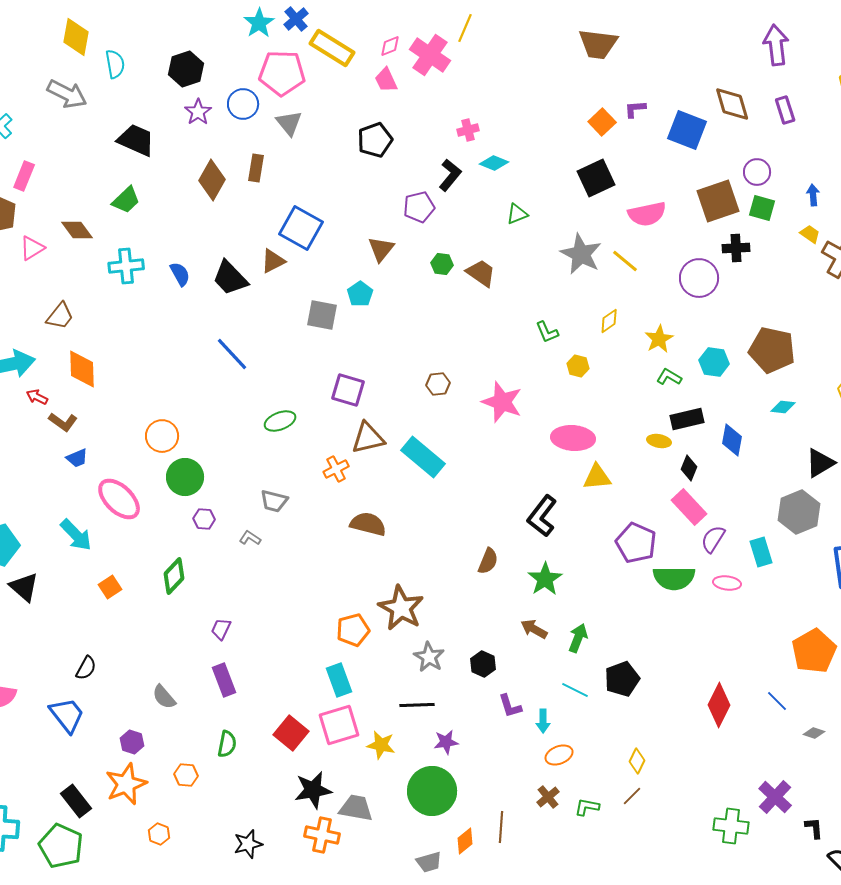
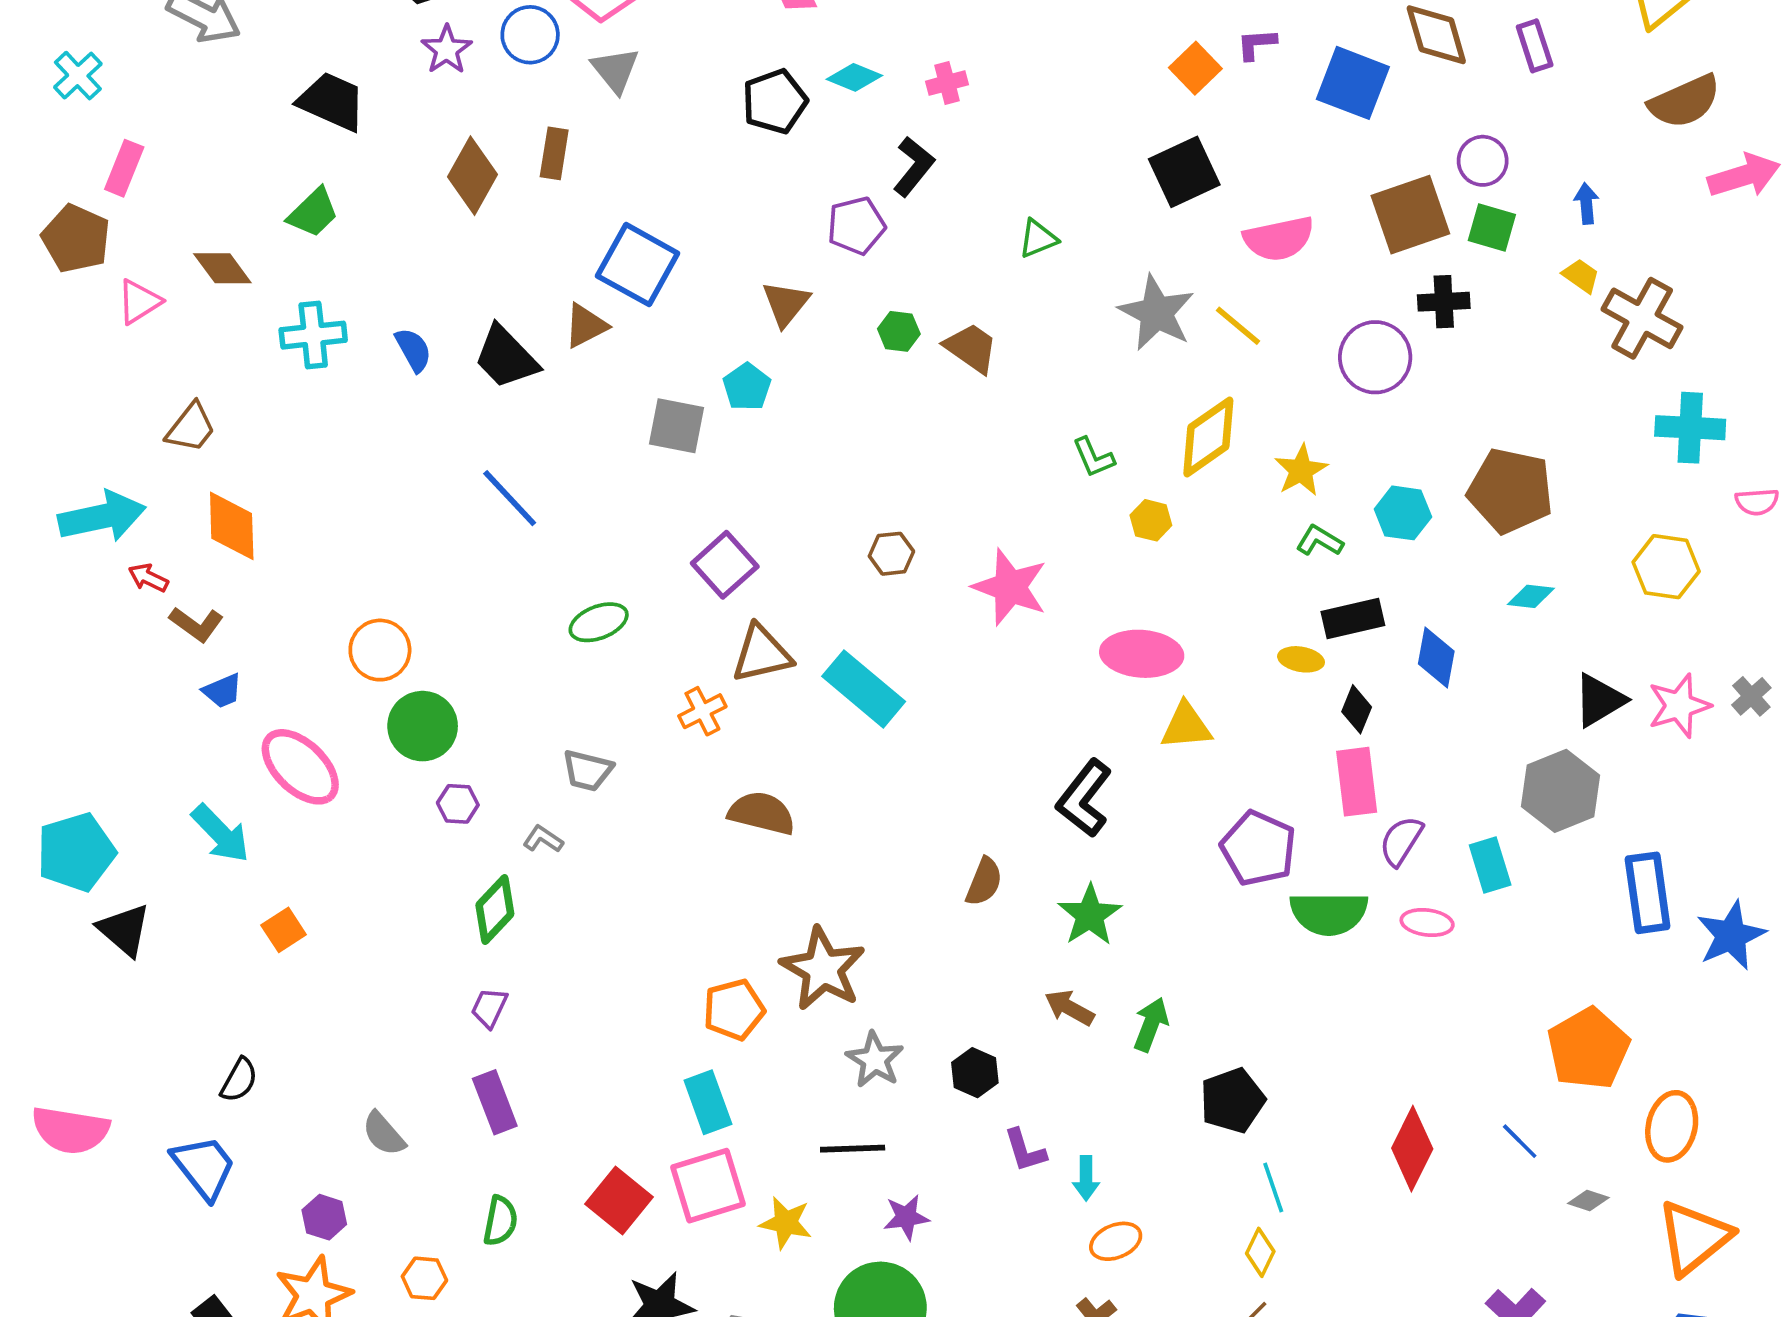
cyan diamond: (494, 163) -> (854, 77), moved
yellow diamond: (609, 321) -> (1208, 437), size x1.8
purple square: (348, 390) -> (725, 565), turned 32
pink rectangle: (689, 507) -> (1357, 782), turned 36
green diamond: (174, 576) -> (495, 910), moved
cyan line: (575, 690) -> (1273, 1188), moved, turned 44

